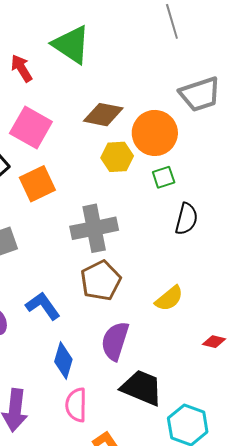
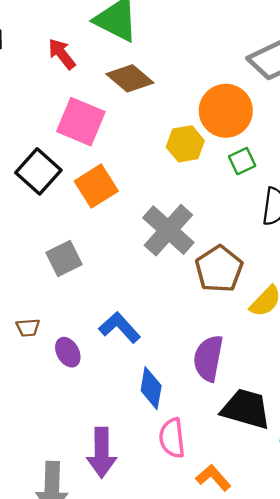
brown diamond: (103, 115) -> (130, 78), moved, turned 36
gray cross: (94, 228) -> (168, 230), turned -30
brown pentagon: (101, 281) -> (219, 269), moved

